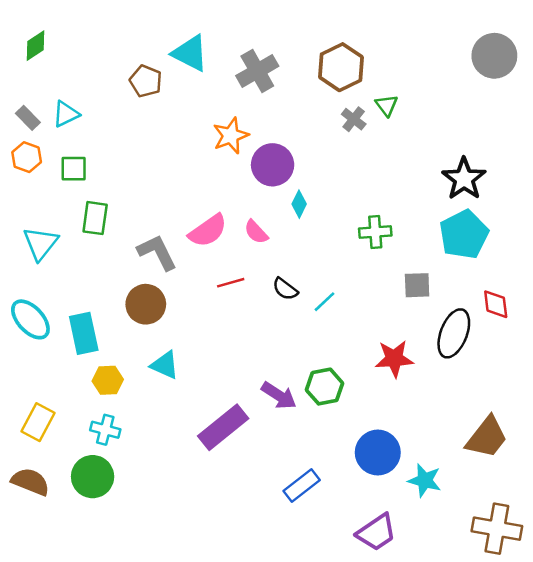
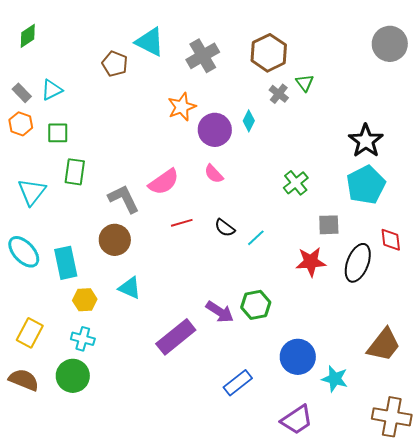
cyan diamond: (299, 204) -> (249, 121), moved
pink semicircle: (256, 232) -> (214, 174), moved
green cross: (375, 232) -> (296, 183), turned -35
red star: (394, 359) -> (311, 262), moved

